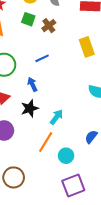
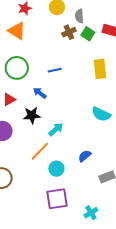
green square: (28, 19) -> (88, 34), moved
brown cross: (49, 26) -> (69, 32), moved
blue arrow: (32, 84) -> (40, 93), turned -40

